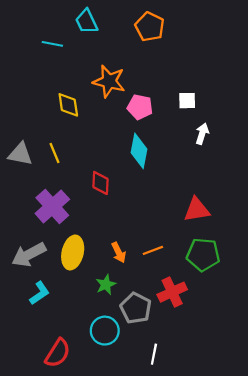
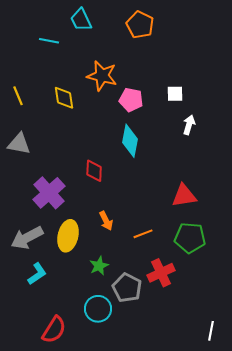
yellow line: (54, 153) -> (18, 96), moved
orange arrow: (119, 252) -> (106, 221), moved
white line: (154, 354) -> (211, 331), moved

